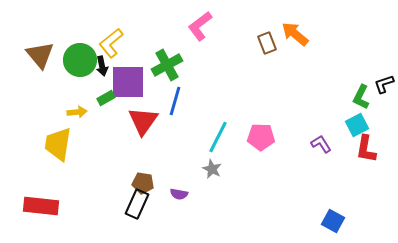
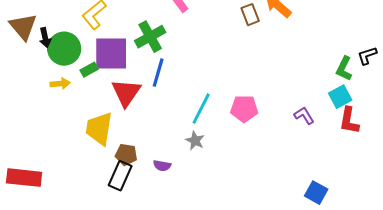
green circle: (80, 60) -> (64, 49), moved
black arrow: (102, 66) -> (45, 38), moved
yellow trapezoid: (58, 144) -> (99, 129), moved

